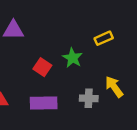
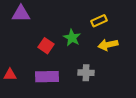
yellow arrow: (114, 87) -> (108, 45), moved, turned -66

